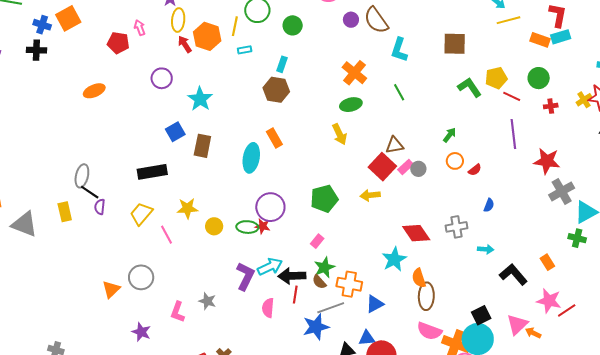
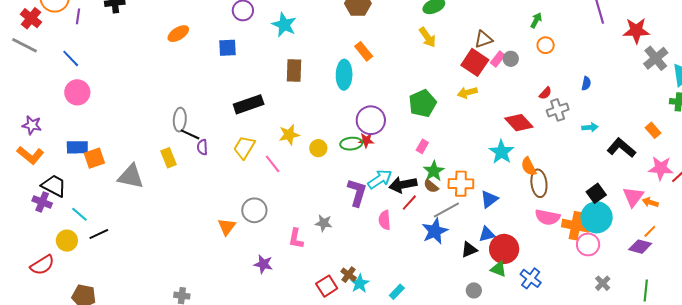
blue square: (175, 132) -> (228, 48), moved, turned 36
red semicircle: (475, 170) -> (545, 93), moved
red line: (295, 295) -> (409, 203), turned 42

